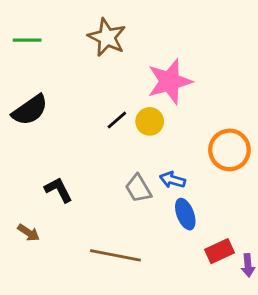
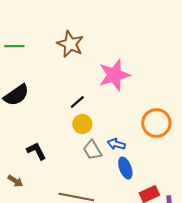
yellow circle: (150, 121) -> (82, 124), moved

